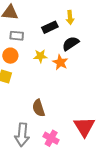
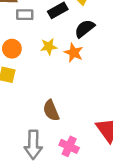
gray rectangle: (17, 36) -> (25, 15), moved

